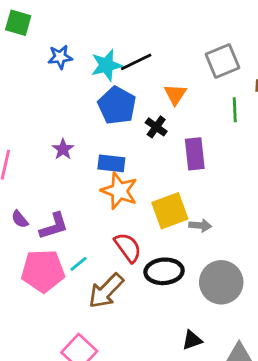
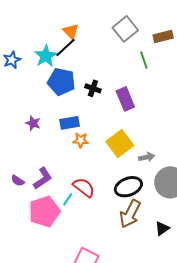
orange triangle: (175, 94) -> (71, 31), moved
orange star: (119, 191) -> (81, 140), size x0.6
gray arrow: (200, 225) -> (147, 157), moved
red semicircle: (128, 247) -> (84, 187), moved
brown arrow: (106, 291) -> (130, 214), moved

